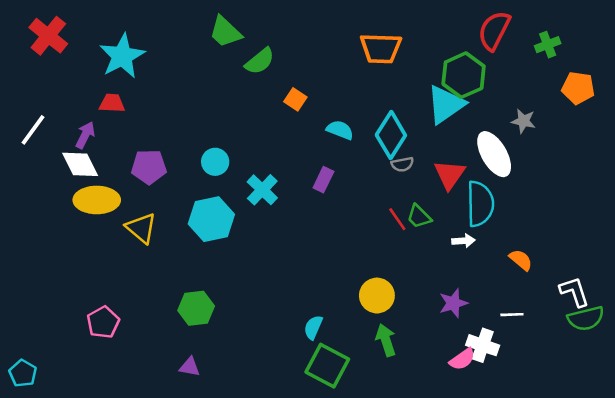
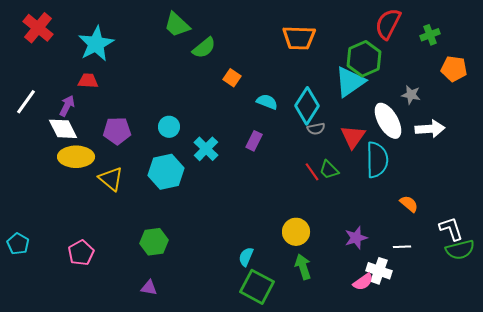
white arrow: (464, 241) -> (430, 129), moved, size x1.6
cyan pentagon: (23, 373) -> (18, 244), moved

